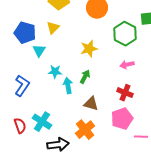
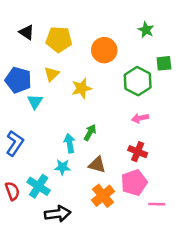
yellow star: (89, 49) -> (82, 88), moved
cyan star: (55, 72) -> (62, 167), moved
orange cross: (85, 130) -> (103, 196), moved

